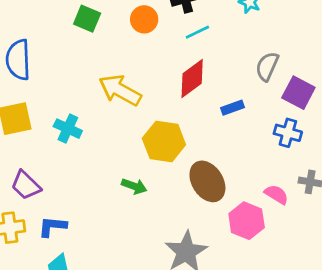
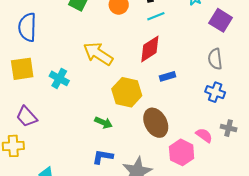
gray semicircle: (267, 66) -> (215, 59), moved, turned -35
purple square: (298, 93) -> (221, 20), moved
blue rectangle: (232, 108) -> (168, 76), moved
blue L-shape: (52, 226) -> (103, 157), moved

